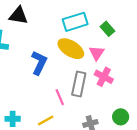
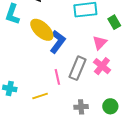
yellow ellipse: (71, 49) -> (42, 30), moved
blue L-shape: (39, 63) -> (58, 42), moved

